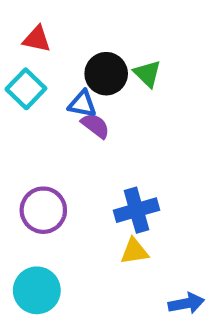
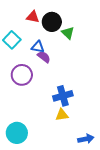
red triangle: (37, 39) -> (33, 17), moved
black circle: (106, 74) -> (52, 22), moved
purple circle: (43, 210) -> (22, 75), moved

